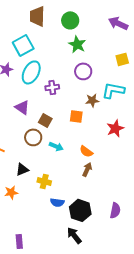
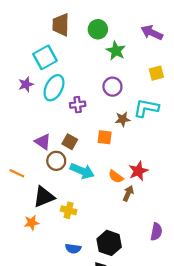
green star: (77, 44) -> (116, 51), moved
purple triangle: (22, 107) -> (43, 142), moved
red star: (115, 128) -> (138, 171), moved
cyan arrow: (56, 146) -> (82, 171), size x1.5
black triangle: (22, 169) -> (44, 197), size x1.5
brown arrow: (87, 169) -> (128, 193), moved
blue semicircle: (57, 202) -> (73, 249), moved
purple semicircle: (115, 210) -> (156, 232), moved

